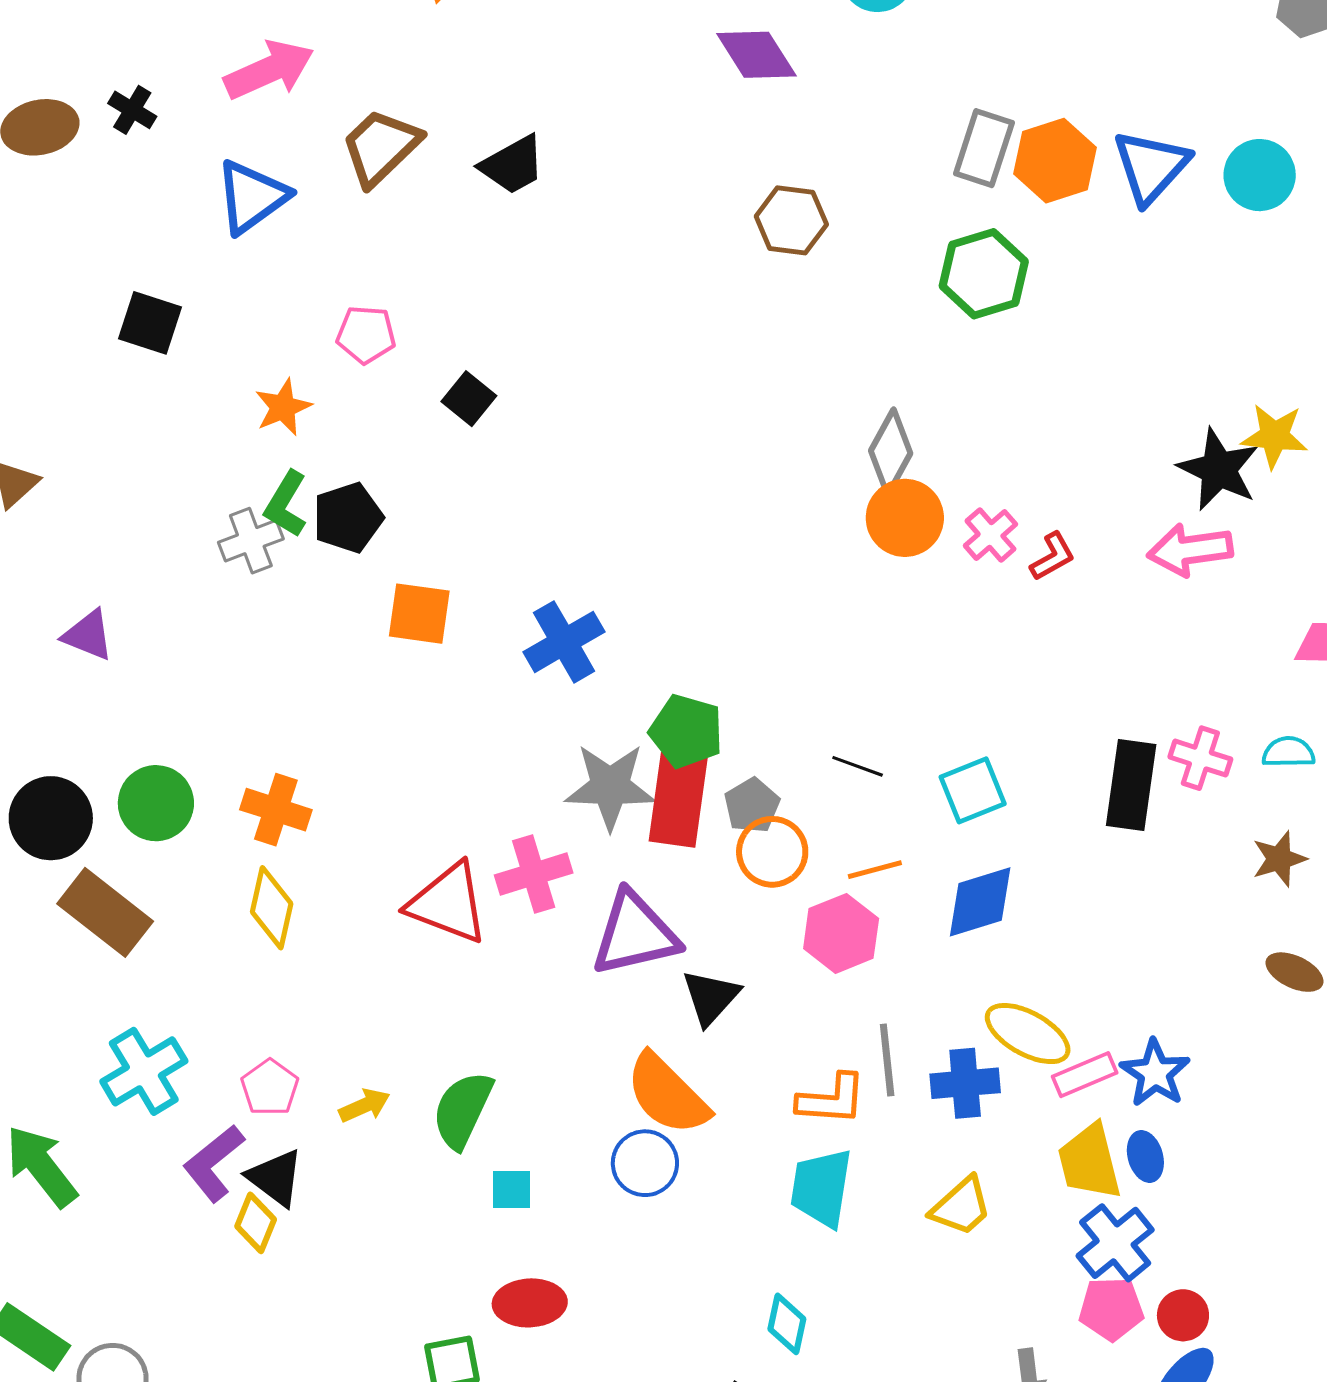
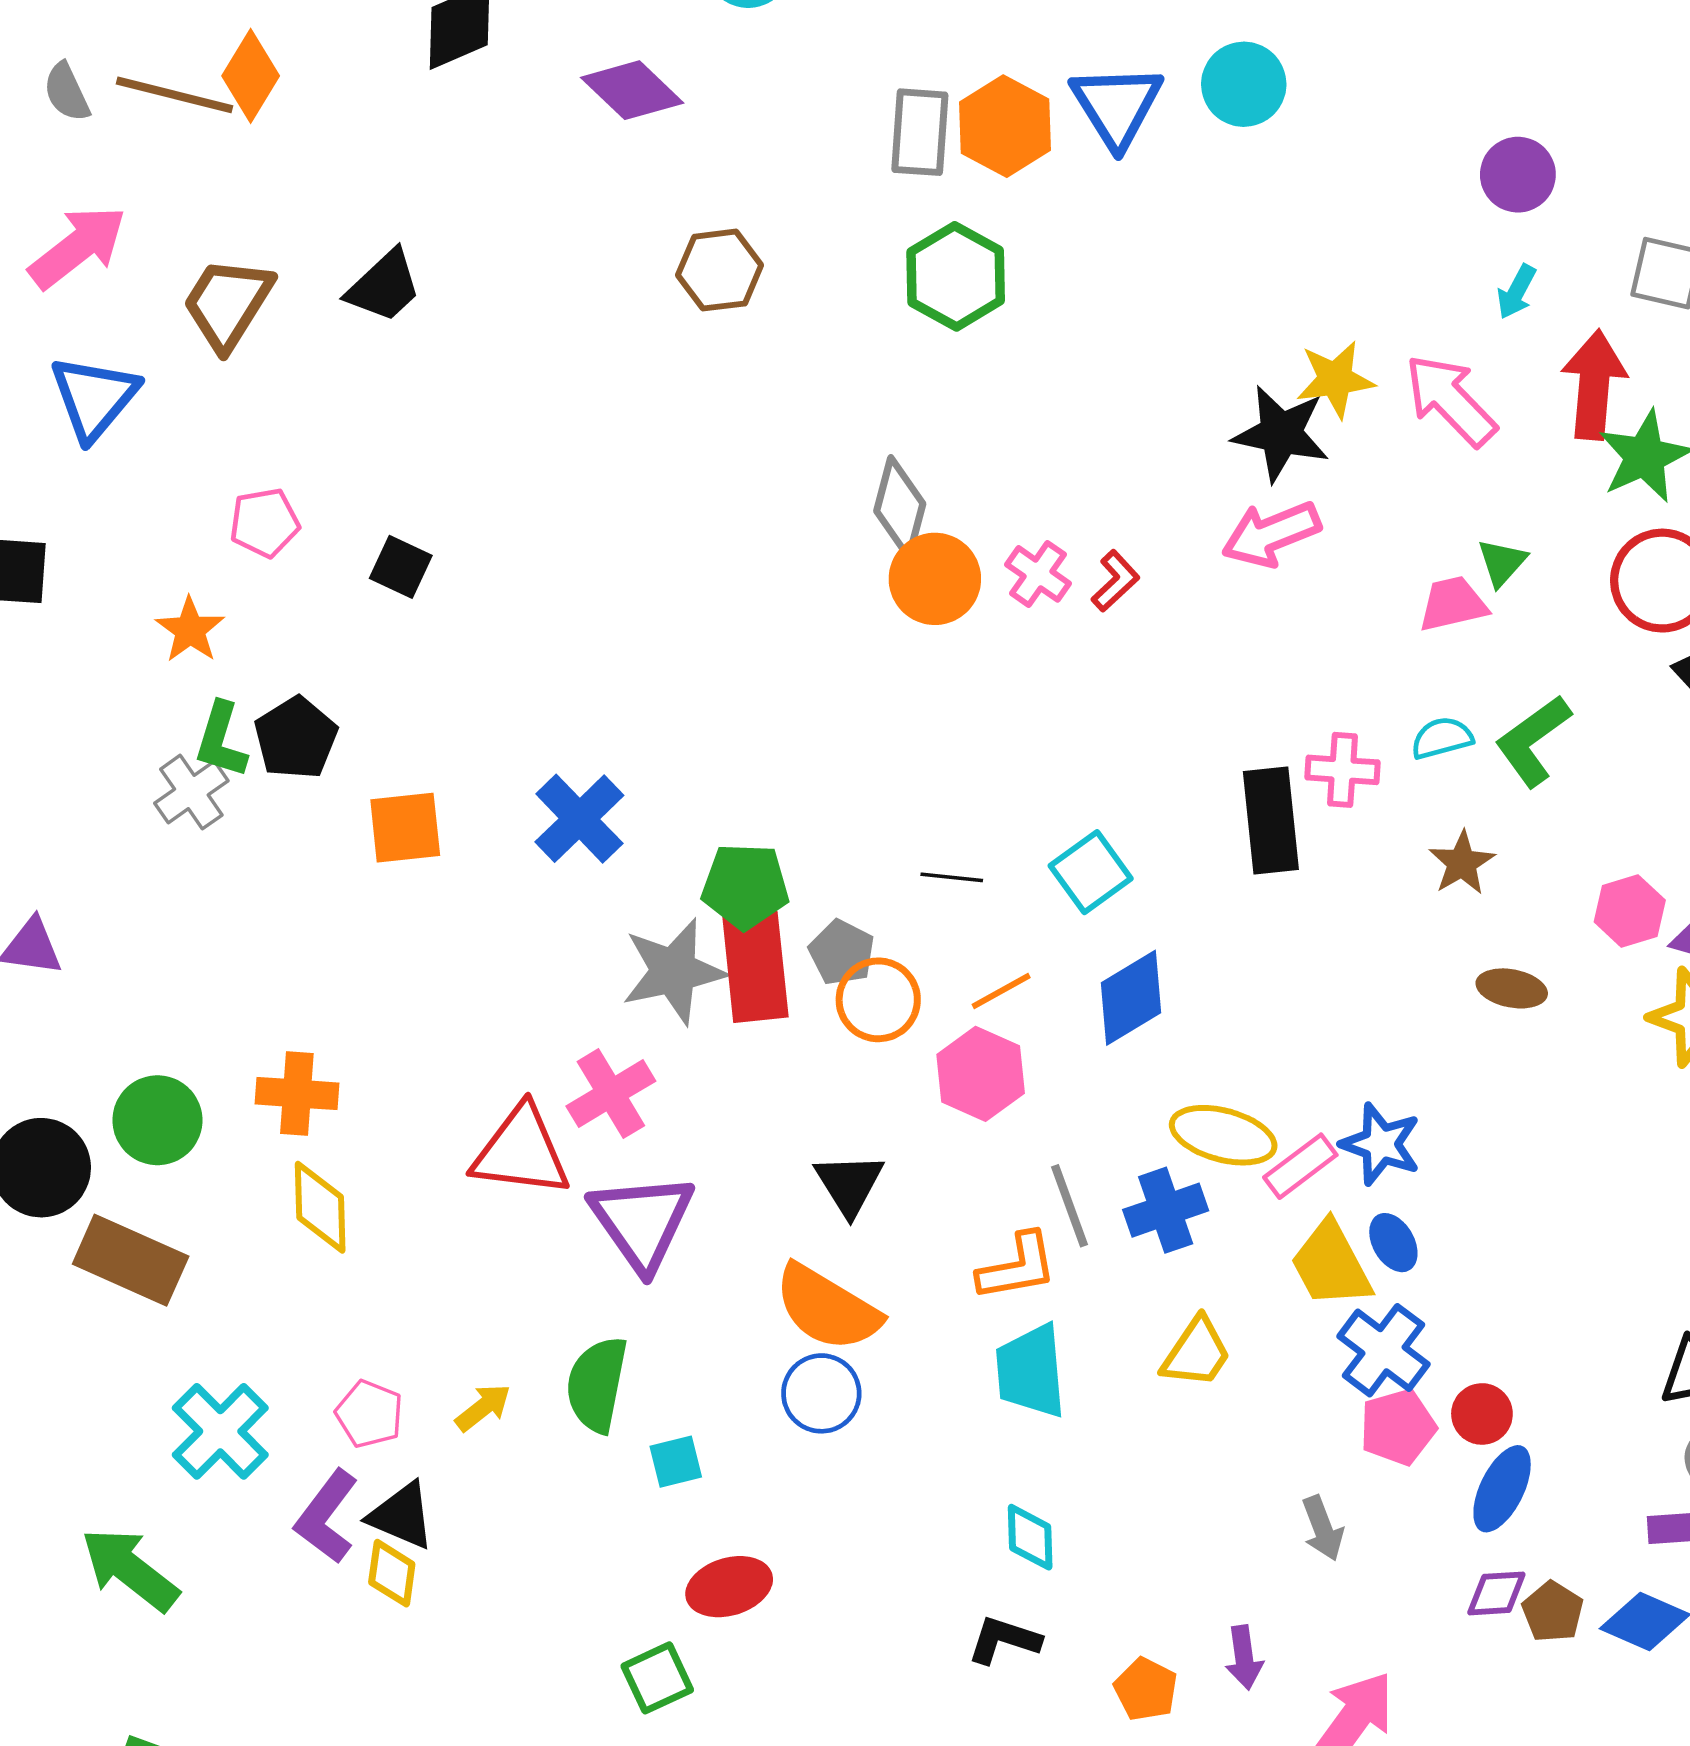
purple triangle: (635, 934) -> (642, 1222), moved, turned -38

